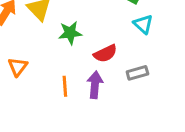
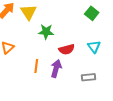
cyan triangle: (143, 24) -> (94, 47), moved
gray rectangle: (137, 73) -> (88, 77), moved

